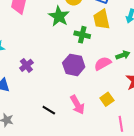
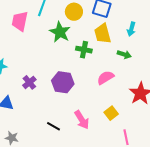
green arrow: (123, 55) -> (124, 54), moved, turned 40
purple hexagon: (74, 65) -> (63, 82), moved

